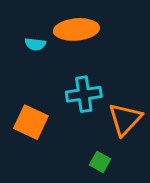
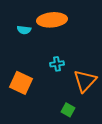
cyan cross: (84, 94) -> (57, 64), size x0.6

